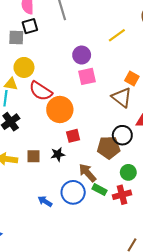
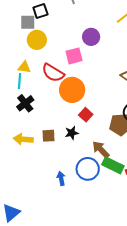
yellow circle: (24, 67) -> (37, 40), moved
pink square: (87, 76) -> (74, 56), moved
red square: (73, 136) -> (86, 115), turned -32
green rectangle: (100, 190) -> (113, 165), size x1.5
blue arrow: (45, 201) -> (61, 178), turned 48

